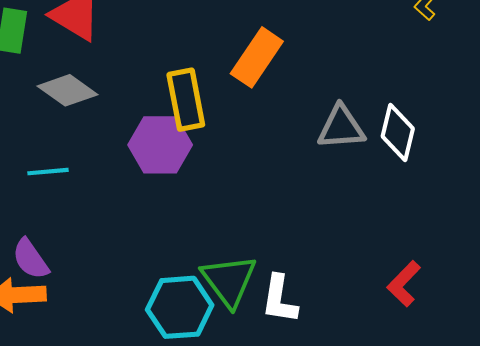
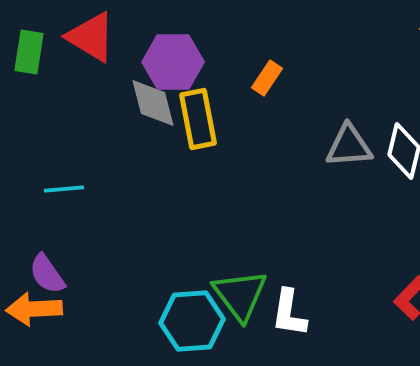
orange rectangle: (257, 57) -> (267, 78), size x0.6
gray diamond: (68, 90) -> (153, 103), moved, turned 40
purple hexagon: (160, 145) -> (173, 62), moved

